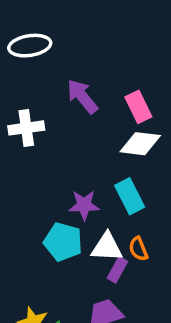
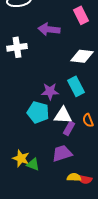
purple arrow: (82, 96) -> (49, 29), turned -45
pink rectangle: (138, 107) -> (81, 15), moved
orange semicircle: (138, 249) -> (88, 120), moved

